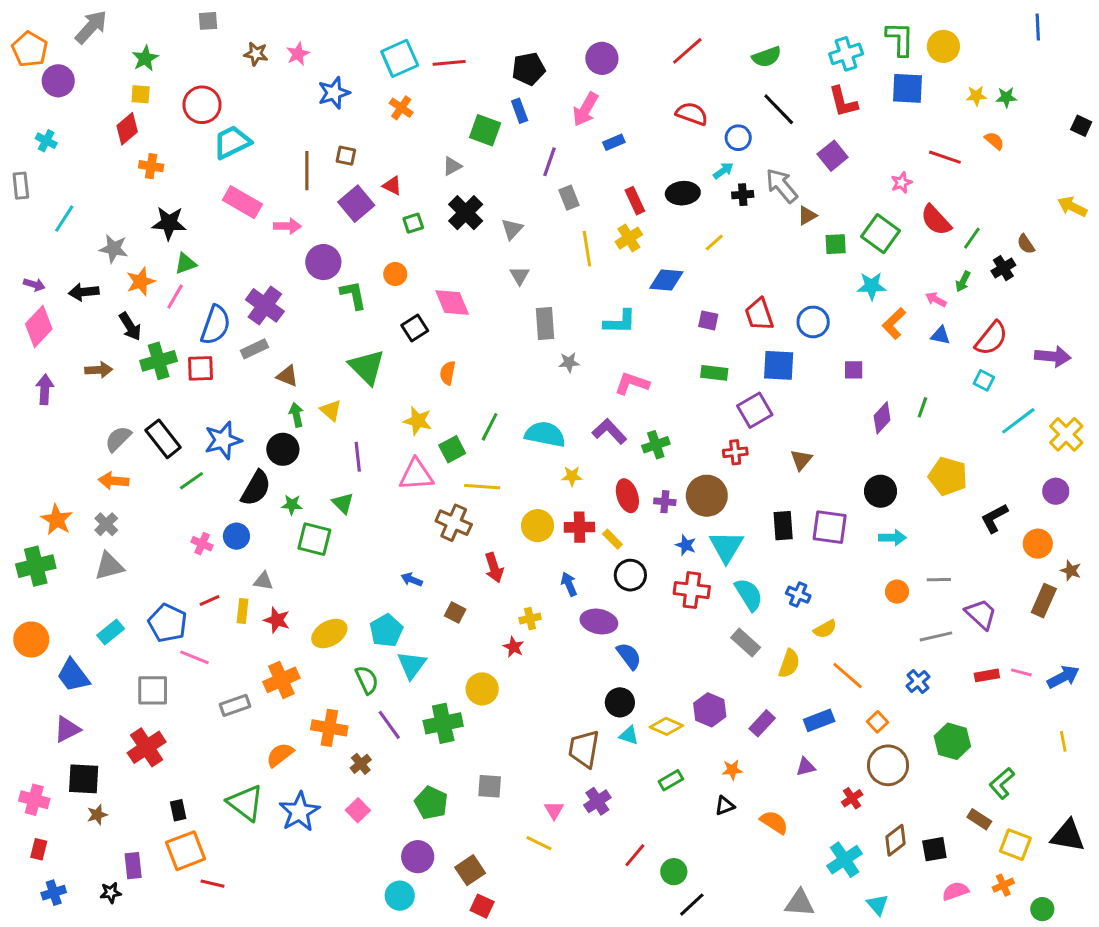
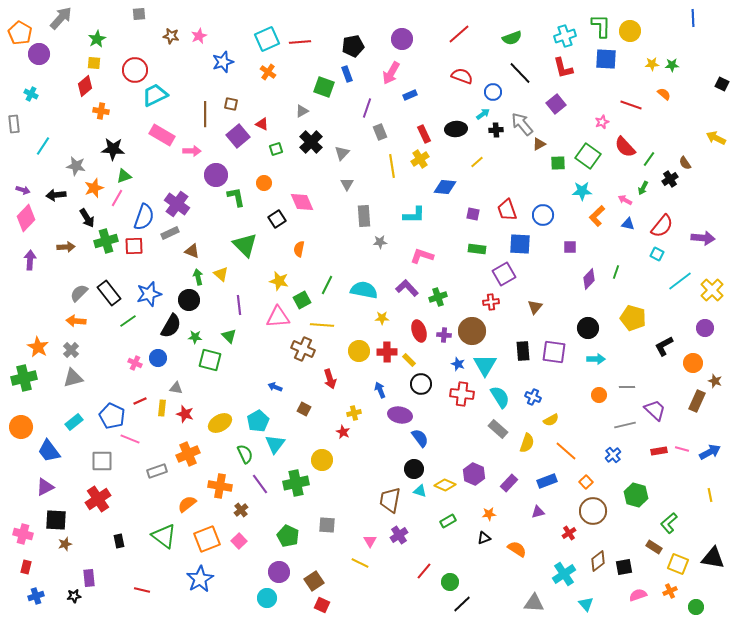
blue star: (299, 812) -> (200, 579), moved
orange square: (186, 851) -> (207, 539), moved

